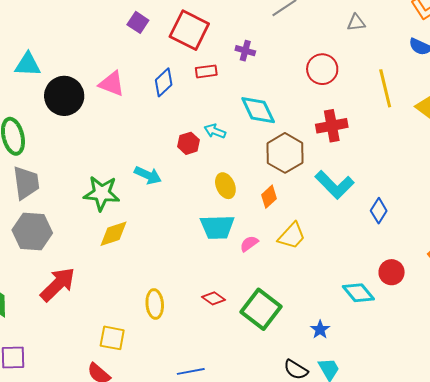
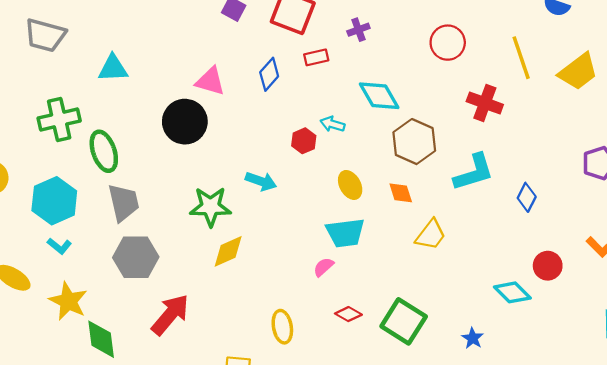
purple cross: (245, 51) -> (358, 30), turned -30
black circle: (64, 96) -> (185, 122), moved
red cross: (332, 126) -> (485, 103), moved, turned 36
cyan L-shape: (334, 185) -> (474, 172), turned -57
orange diamond: (269, 197) -> (401, 193), turned -60
pink semicircle: (249, 244) -> (323, 267), moved

